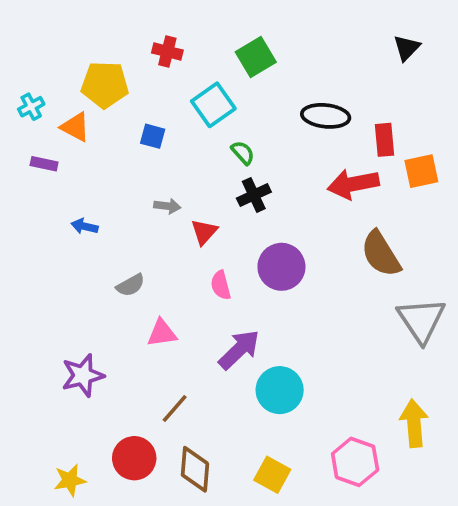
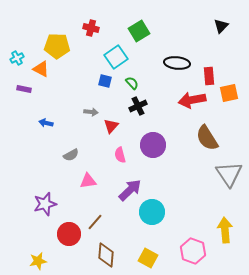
blue square: (153, 136) -> (105, 81), moved
red circle: (134, 458) -> (69, 234), moved

